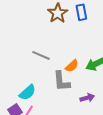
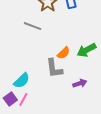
gray line: (41, 55) -> (33, 26), moved

